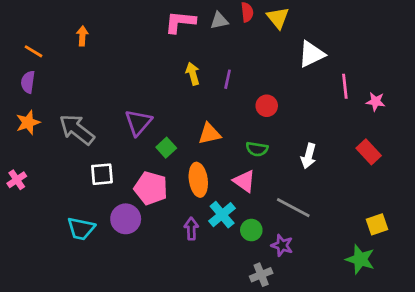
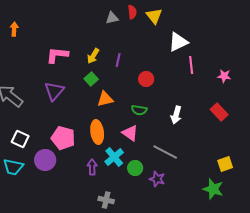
pink L-shape: (180, 22) -> (57, 55), moved
yellow arrow: (193, 74) -> (93, 56), turned -133
pink line: (345, 86) -> (191, 65), moved
green square: (166, 148) -> (91, 79), moved
white square: (102, 174) -> (20, 139), moved, turned 30
gray cross: (261, 275) -> (106, 200), moved, turned 35

